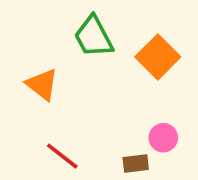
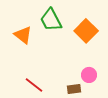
orange triangle: (42, 84) -> (23, 35), moved

